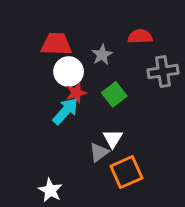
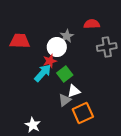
red trapezoid: (56, 44) -> (20, 41), moved
white circle: (69, 72) -> (57, 47), moved
green square: (114, 94) -> (65, 74), moved
white triangle: (113, 139) -> (74, 91), turned 40

